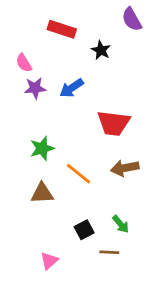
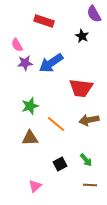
black star: (101, 50) -> (82, 36), moved
blue arrow: (71, 88) -> (51, 63), size x1.4
brown line: (109, 252) -> (90, 185), moved

